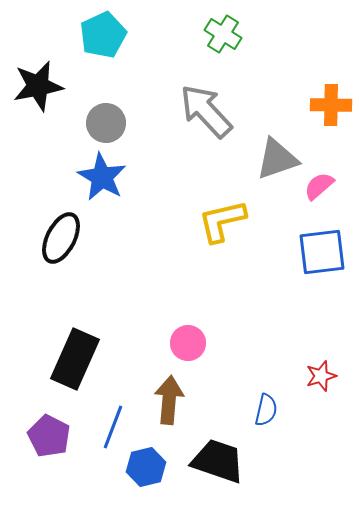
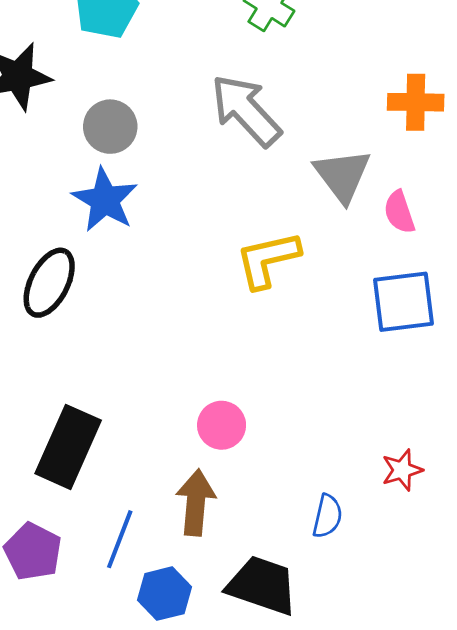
gray triangle: (277, 159) -> (342, 175), turned -48
pink semicircle: (319, 186) -> (399, 212), turned -68

